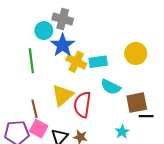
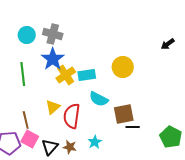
cyan circle: (44, 31) -> (27, 35), moved
yellow cross: (76, 62) -> (66, 75), turned 30
yellow triangle: (63, 95) -> (53, 107), size x0.7
cyan star: (122, 132) -> (95, 142), moved

